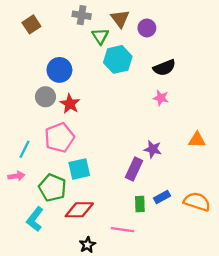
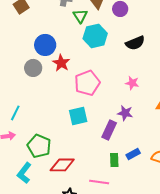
pink star: (161, 98) -> (132, 83), moved
red star: (70, 104) -> (61, 63), moved
pink pentagon: (59, 138) -> (87, 83), moved
cyan square: (79, 169) -> (78, 116), moved

